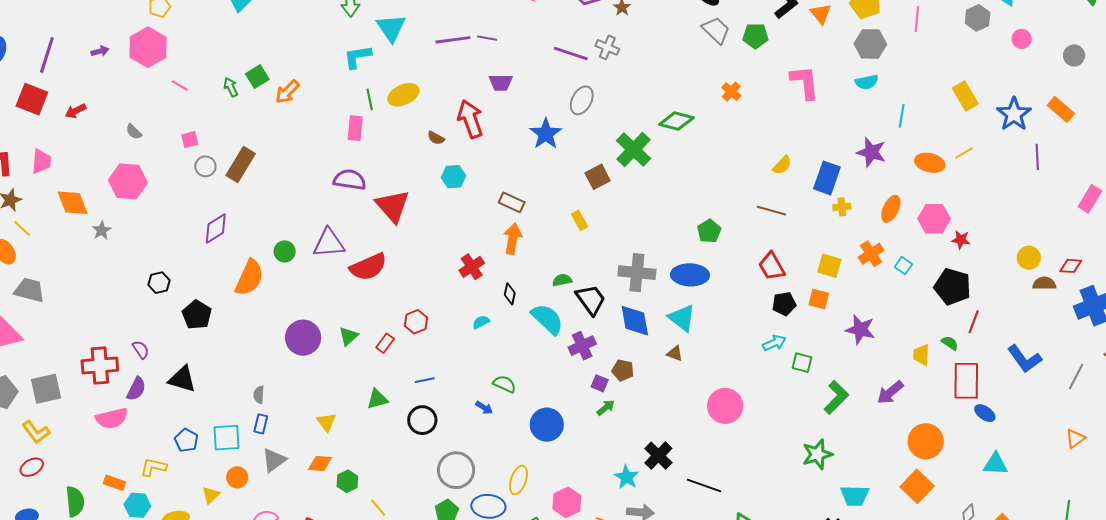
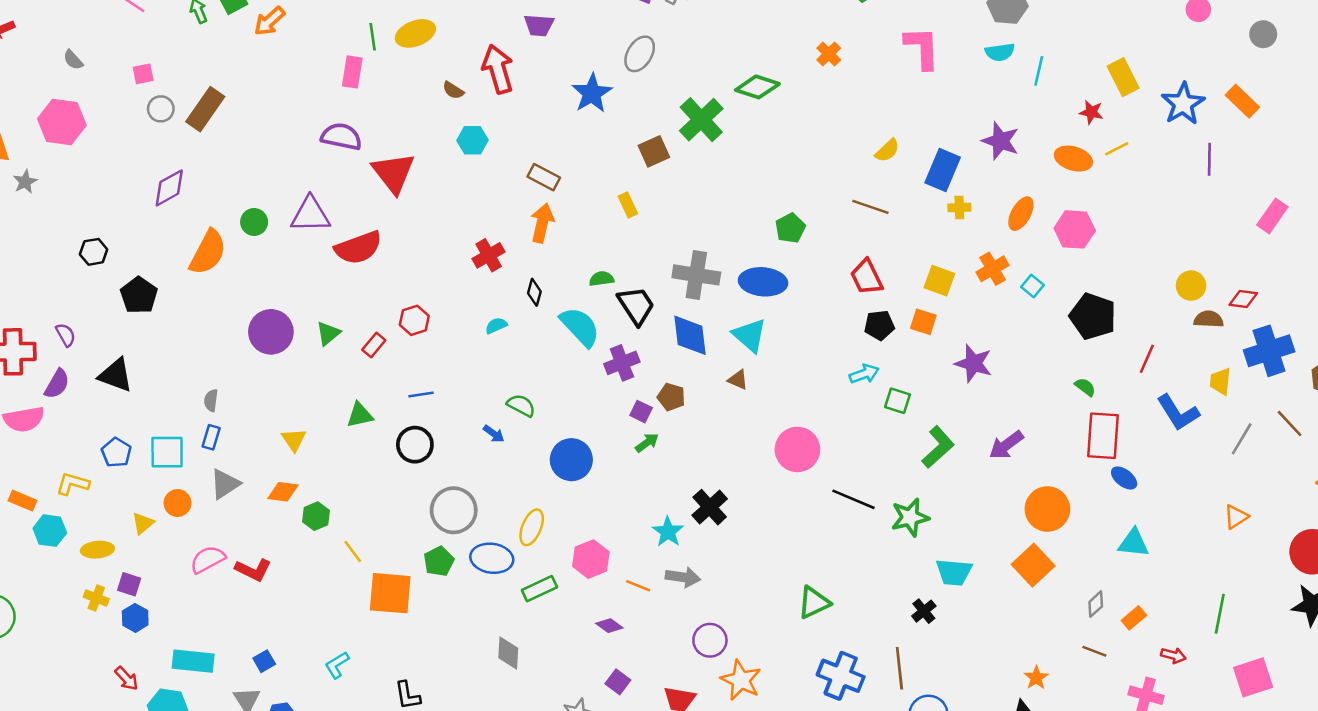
cyan line: (902, 116) -> (1039, 71), moved
red star: (961, 240) -> (1091, 112), moved
red line: (974, 322) -> (1147, 359), moved
yellow trapezoid: (921, 355) -> (1220, 381), moved
black line: (704, 485) -> (853, 499), moved

